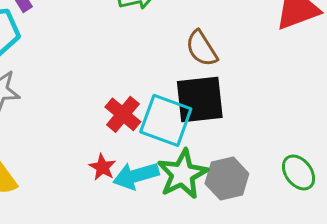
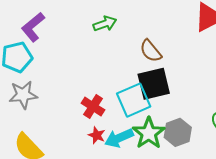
red cross: (123, 114) -> (93, 107), moved
cyan square: (166, 120) -> (134, 100), turned -36

